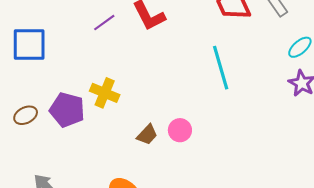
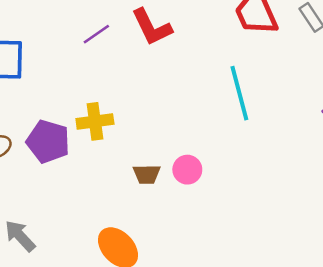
yellow cross: (105, 93) -> (95, 121), turned -32
brown trapezoid: (147, 135) -> (147, 174), turned 45

